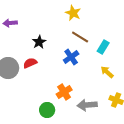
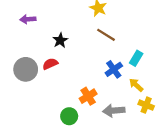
cyan rectangle: (103, 47) -> (136, 58), moved
blue cross: (71, 57) -> (114, 69), moved
yellow arrow: (107, 72) -> (136, 85), moved

